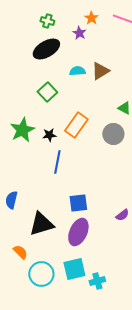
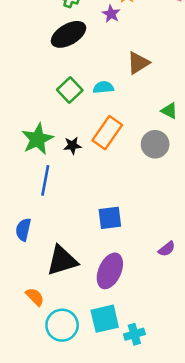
cyan semicircle: (77, 71) -> (103, 87), moved
blue line: (57, 162) -> (45, 180), moved
blue square: (78, 203) -> (110, 218), moved

